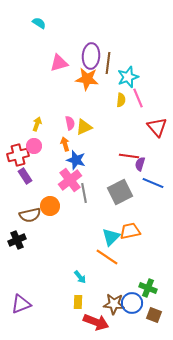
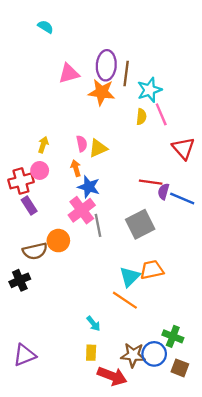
blue line: (153, 183) -> (182, 198), moved

